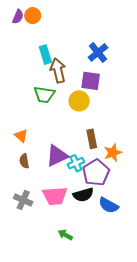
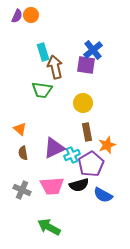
purple square: (91, 81) -> (86, 65), moved
yellow circle: (79, 101) -> (83, 103), moved
green arrow: (65, 235) -> (49, 227), moved, size x1.6

